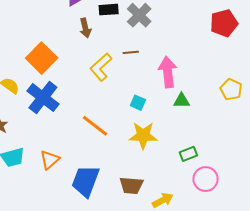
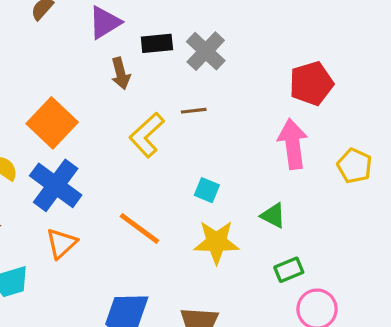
red pentagon: (224, 23) -> (311, 83), moved
pink arrow: (168, 72) -> (293, 144), moved
green triangle: (181, 101) -> (273, 216), moved, turned 30
orange triangle: (50, 160) -> (61, 243), moved

